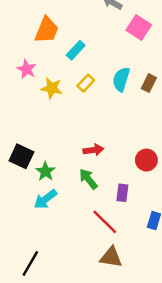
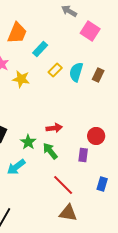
yellow rectangle: (86, 83) -> (55, 70), moved
green star: (45, 171) -> (28, 142), moved
purple rectangle: (122, 193) -> (83, 155), moved

